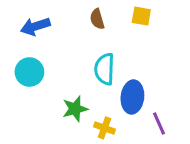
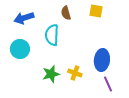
cyan semicircle: (104, 69) -> (52, 35), moved
blue ellipse: (132, 97) -> (102, 60), moved
yellow cross: (104, 128) -> (75, 73), moved

